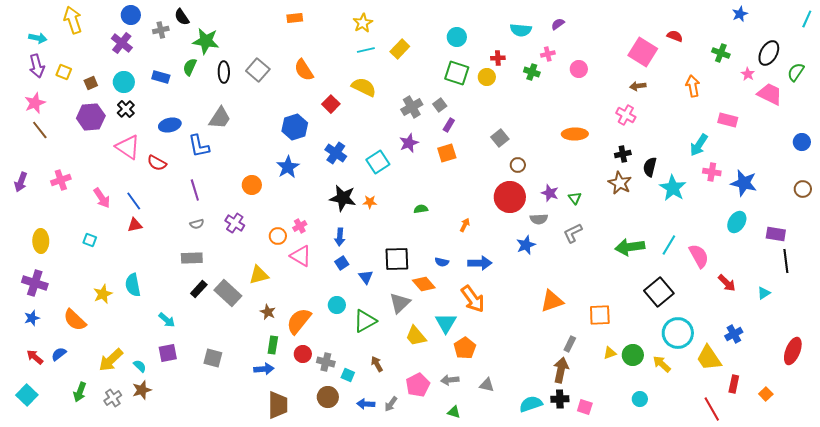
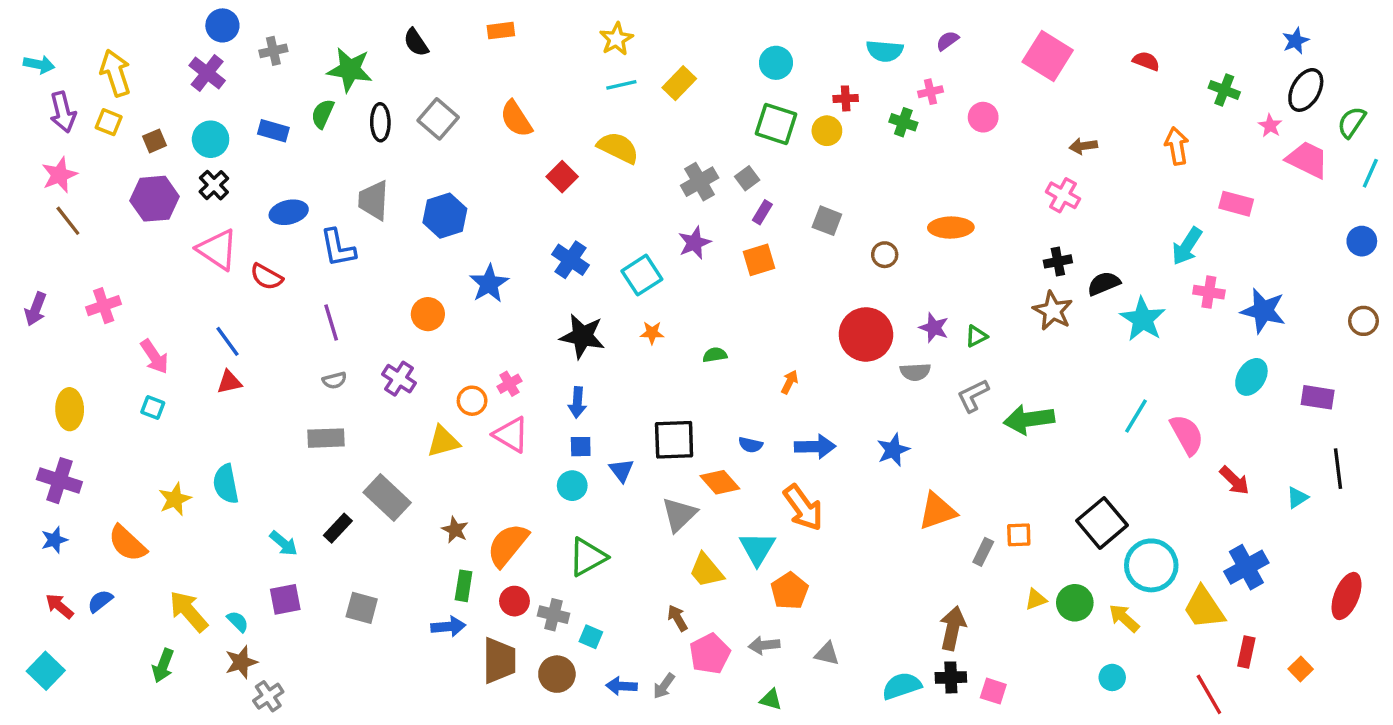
blue star: (740, 14) -> (1296, 41), moved
black semicircle: (182, 17) -> (416, 42), moved
cyan line: (807, 19) -> (1370, 173), moved
yellow arrow: (73, 20) -> (115, 73), moved
cyan arrow: (38, 38) -> (39, 65), moved
pink square: (643, 52) -> (1048, 56), moved
gray trapezoid: (220, 118) -> (374, 200), turned 150
blue hexagon: (295, 127) -> (445, 216), moved
orange ellipse: (575, 134) -> (951, 228), moved
gray square: (500, 138) -> (827, 221), moved, turned -30
brown circle: (518, 165) -> (885, 255), moved
black semicircle: (650, 167) -> (1104, 284), turned 54
pink arrow: (102, 198) -> (155, 357), moved
green triangle: (575, 198) -> (976, 336), turned 40
orange star: (370, 202) -> (652, 333), moved
blue star: (526, 245) -> (893, 450), moved
green arrow: (630, 247) -> (1029, 419), moved
black line: (786, 261) -> (1338, 469), moved
blue square: (342, 263) -> (581, 447), turned 32
yellow triangle: (259, 275) -> (443, 441), moved
black rectangle: (199, 289) -> (338, 528), moved
black square: (659, 292) -> (1102, 523), moved
cyan circle: (337, 305) -> (572, 486), moved
orange square: (600, 315) -> (1019, 535), size x0.7
green triangle: (365, 321) -> (588, 557), moved
blue cross: (734, 334) -> (1246, 567), size x1.4
gray rectangle: (570, 344) -> (983, 552), moved
yellow arrow: (111, 360) -> (188, 611), turned 92
brown arrow: (377, 364) -> (677, 618), moved
green arrow: (80, 392) -> (163, 666), moved
gray cross: (113, 398) -> (268, 696), moved
cyan circle: (640, 399) -> (1112, 677), moved
brown trapezoid: (278, 405) -> (499, 660), moved

